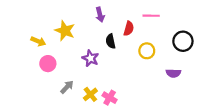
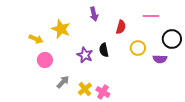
pink line: (151, 16) -> (151, 16), moved
black semicircle: (111, 41) -> (104, 50), moved
purple semicircle: (173, 73) -> (160, 59), moved

